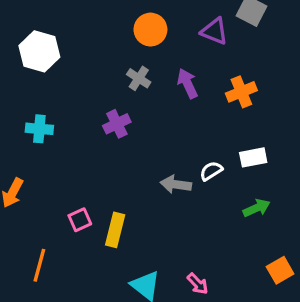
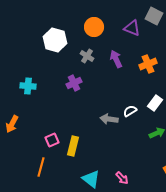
white hexagon: (39, 51) -> (55, 40), moved
white rectangle: (253, 157) -> (155, 103), turned -42
orange line: (39, 265) -> (41, 167), moved

